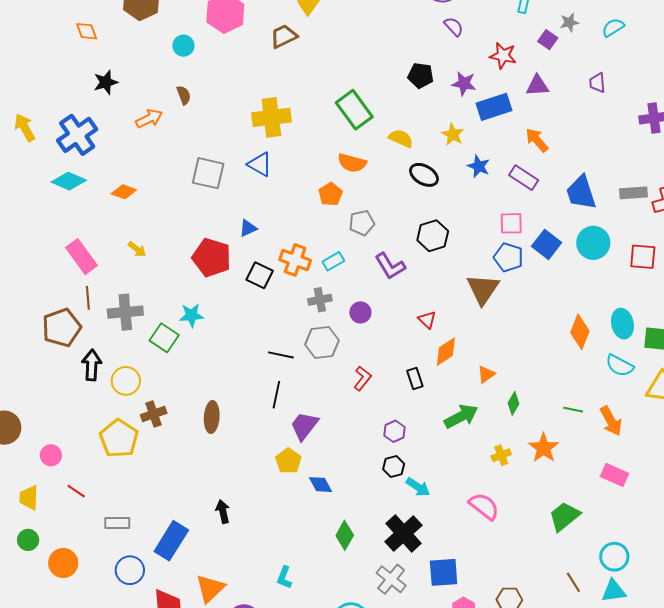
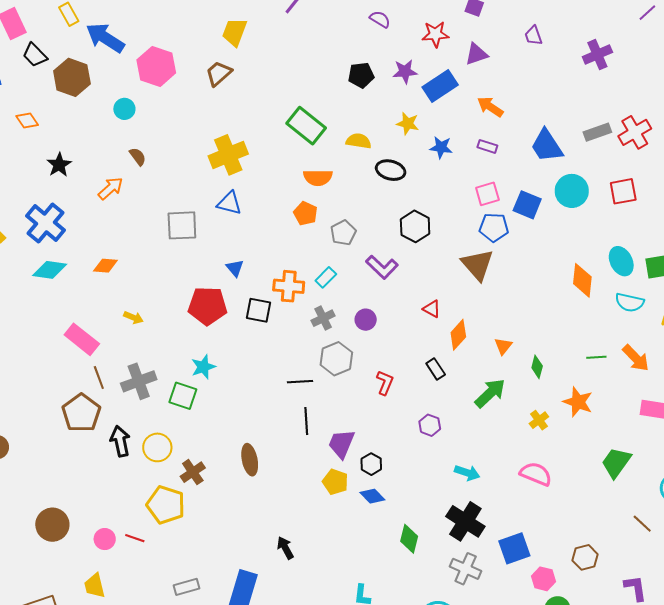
purple rectangle: (524, 178) -> (487, 146), size x0.7
blue triangle: (248, 228) -> (235, 268), turned -30
black hexagon: (394, 466) -> (371, 464), moved
red line: (76, 491) -> (135, 538), moved

